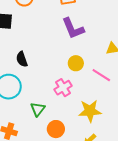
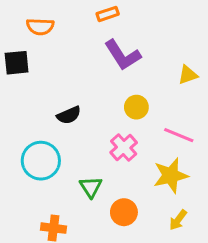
black semicircle: (22, 59) -> (69, 115), moved, turned -84
pink line: (101, 75) -> (179, 135), moved

